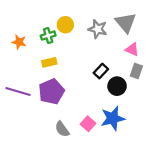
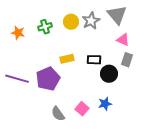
yellow circle: (65, 25) -> (71, 22), moved
gray star: (98, 29) -> (91, 21), turned 30
yellow rectangle: (49, 62) -> (67, 59), moved
black rectangle: (101, 71) -> (94, 60), turned 48
blue star: (113, 118) -> (105, 104), size x0.6

